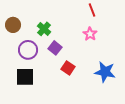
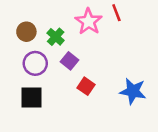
brown circle: (13, 25) -> (26, 32), moved
pink star: (90, 34) -> (89, 22), moved, size x1.5

